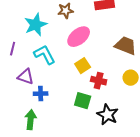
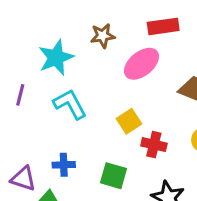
pink ellipse: (79, 37) -> (141, 64), moved
purple triangle: (26, 77) -> (23, 179), moved
green square: (83, 101) -> (113, 176), moved

